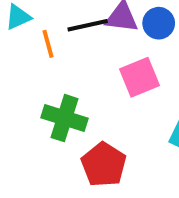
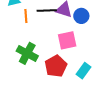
red pentagon: (104, 165) -> (56, 66), moved

